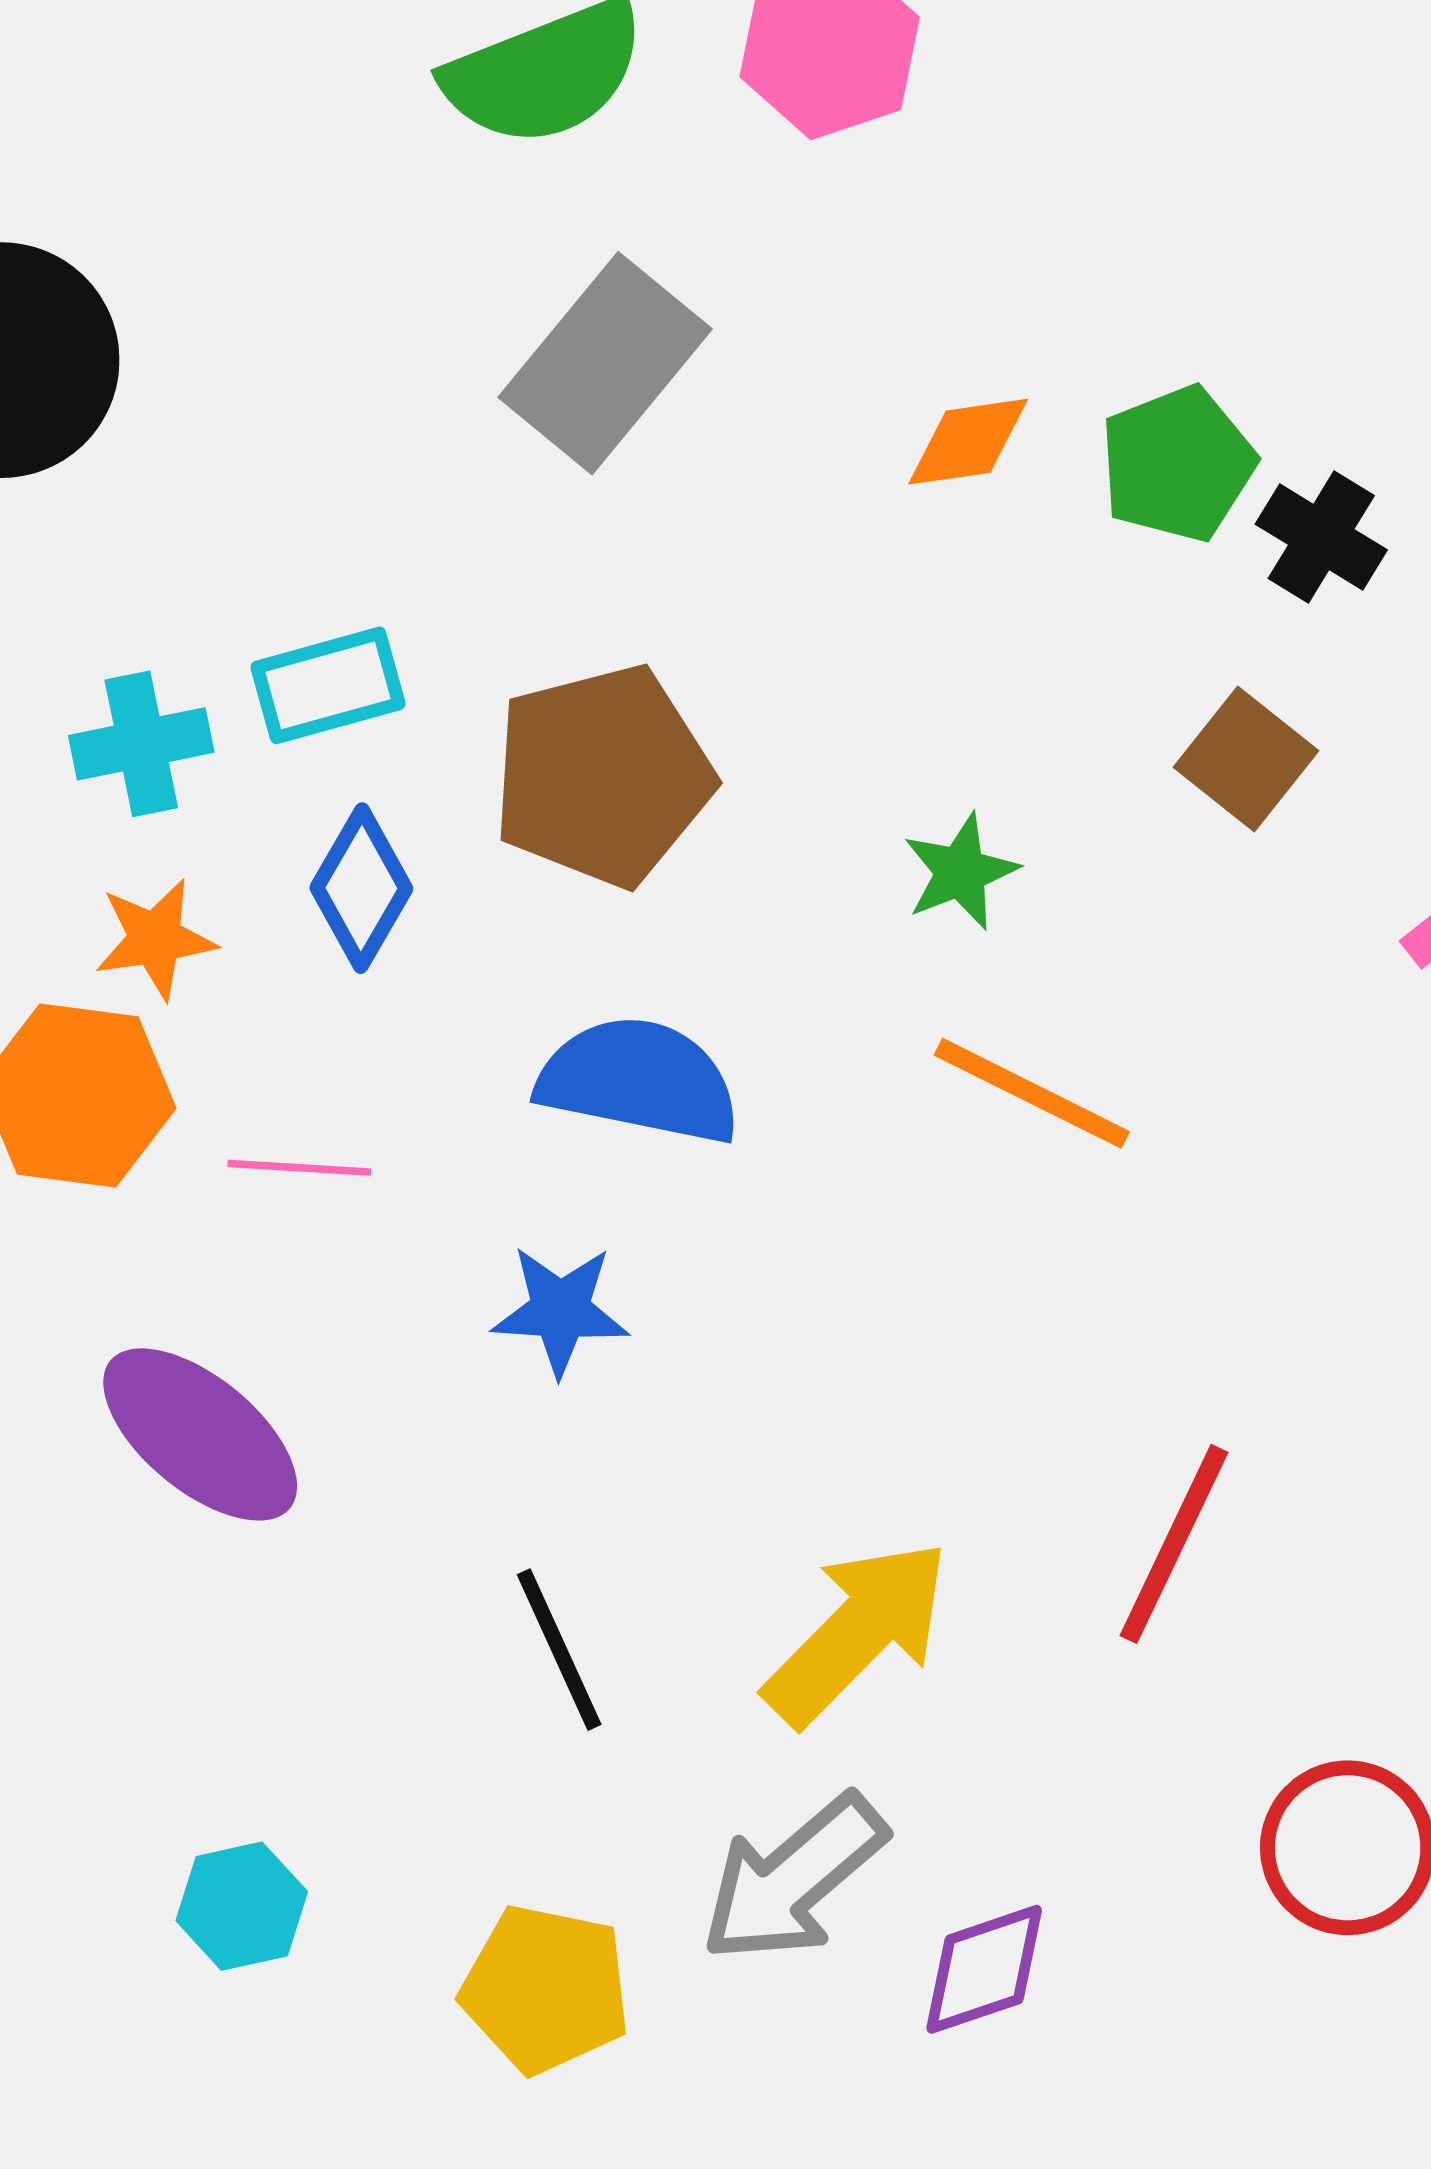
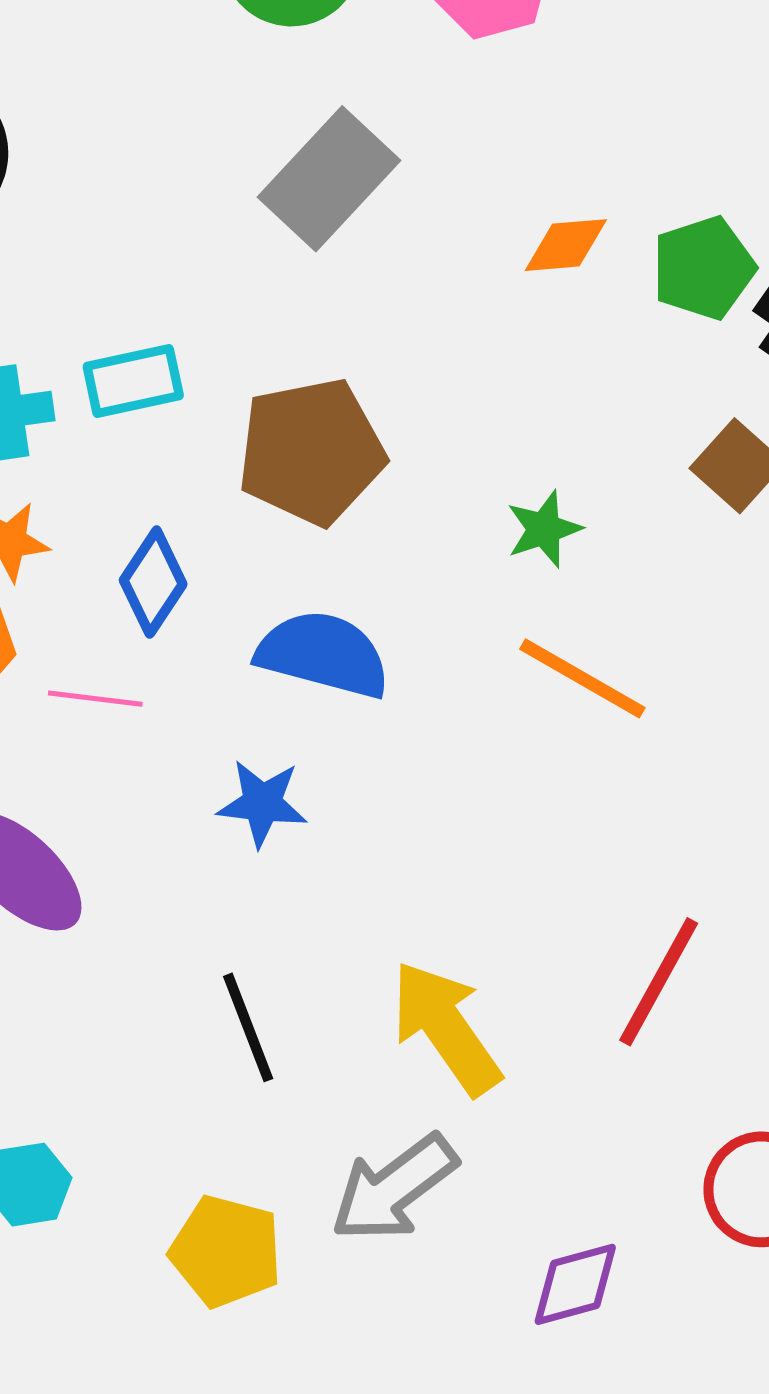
blue diamond: (361, 888) -> (153, 582), moved
yellow arrow: (857, 1632) -> (446, 1028), turned -83
purple diamond: (984, 1969) -> (575, 1284), moved

